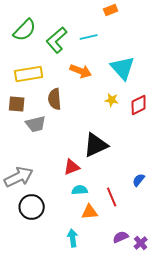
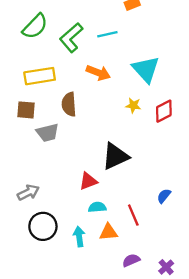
gray arrow: (19, 177) -> (28, 192), size x0.7
purple semicircle: (121, 237) -> (131, 260), moved
cyan arrow: (73, 238) -> (79, 237), moved

